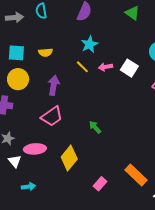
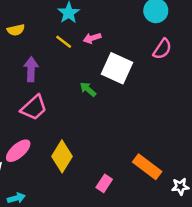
white square: (129, 68) -> (117, 68), moved, size x1.4
green arrow: (95, 127) -> (88, 89), moved
pink ellipse: (35, 149) -> (18, 151), turned -30

